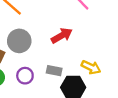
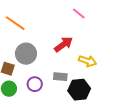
yellow arrow: (91, 67) -> (88, 61), moved

